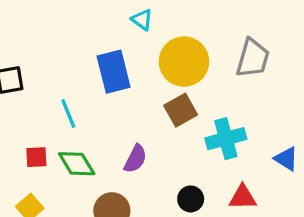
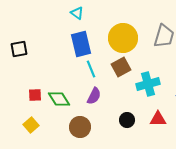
cyan triangle: (142, 20) -> (77, 13), moved
cyan line: (68, 113) -> (91, 69), moved

